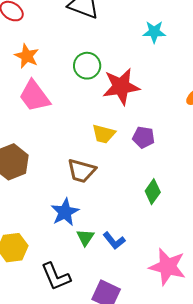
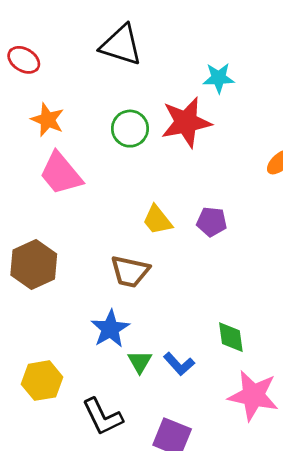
red star: (121, 87) -> (186, 122), moved
yellow trapezoid: (104, 134) -> (157, 220), turned 40
green diamond: (153, 192) -> (231, 337), moved, turned -40

